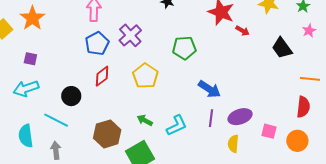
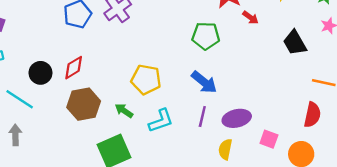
green pentagon: (184, 48) -> (206, 36), moved
red diamond: (102, 76) -> (74, 68), moved
yellow pentagon: (145, 76) -> (146, 79), moved, turned -30
brown hexagon: (107, 134) -> (84, 104), moved

